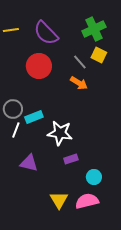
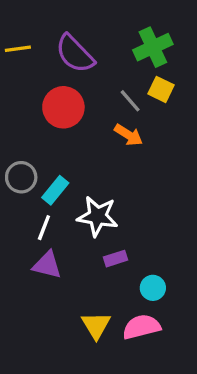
cyan rectangle: (34, 117) -> (55, 190), turned -30
white line: (16, 130) -> (44, 228), moved

